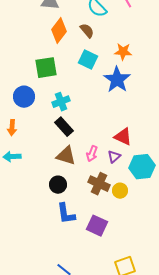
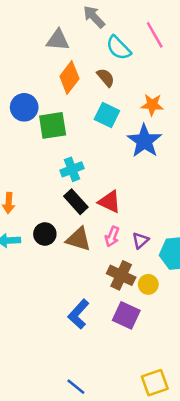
blue circle: (24, 97) -> (24, 107), moved
red triangle: (123, 137) -> (109, 202), moved
black circle: (58, 185) -> (45, 234), moved
blue L-shape: (66, 214) -> (78, 314), turned 50
purple square: (97, 226) -> (126, 315), moved

